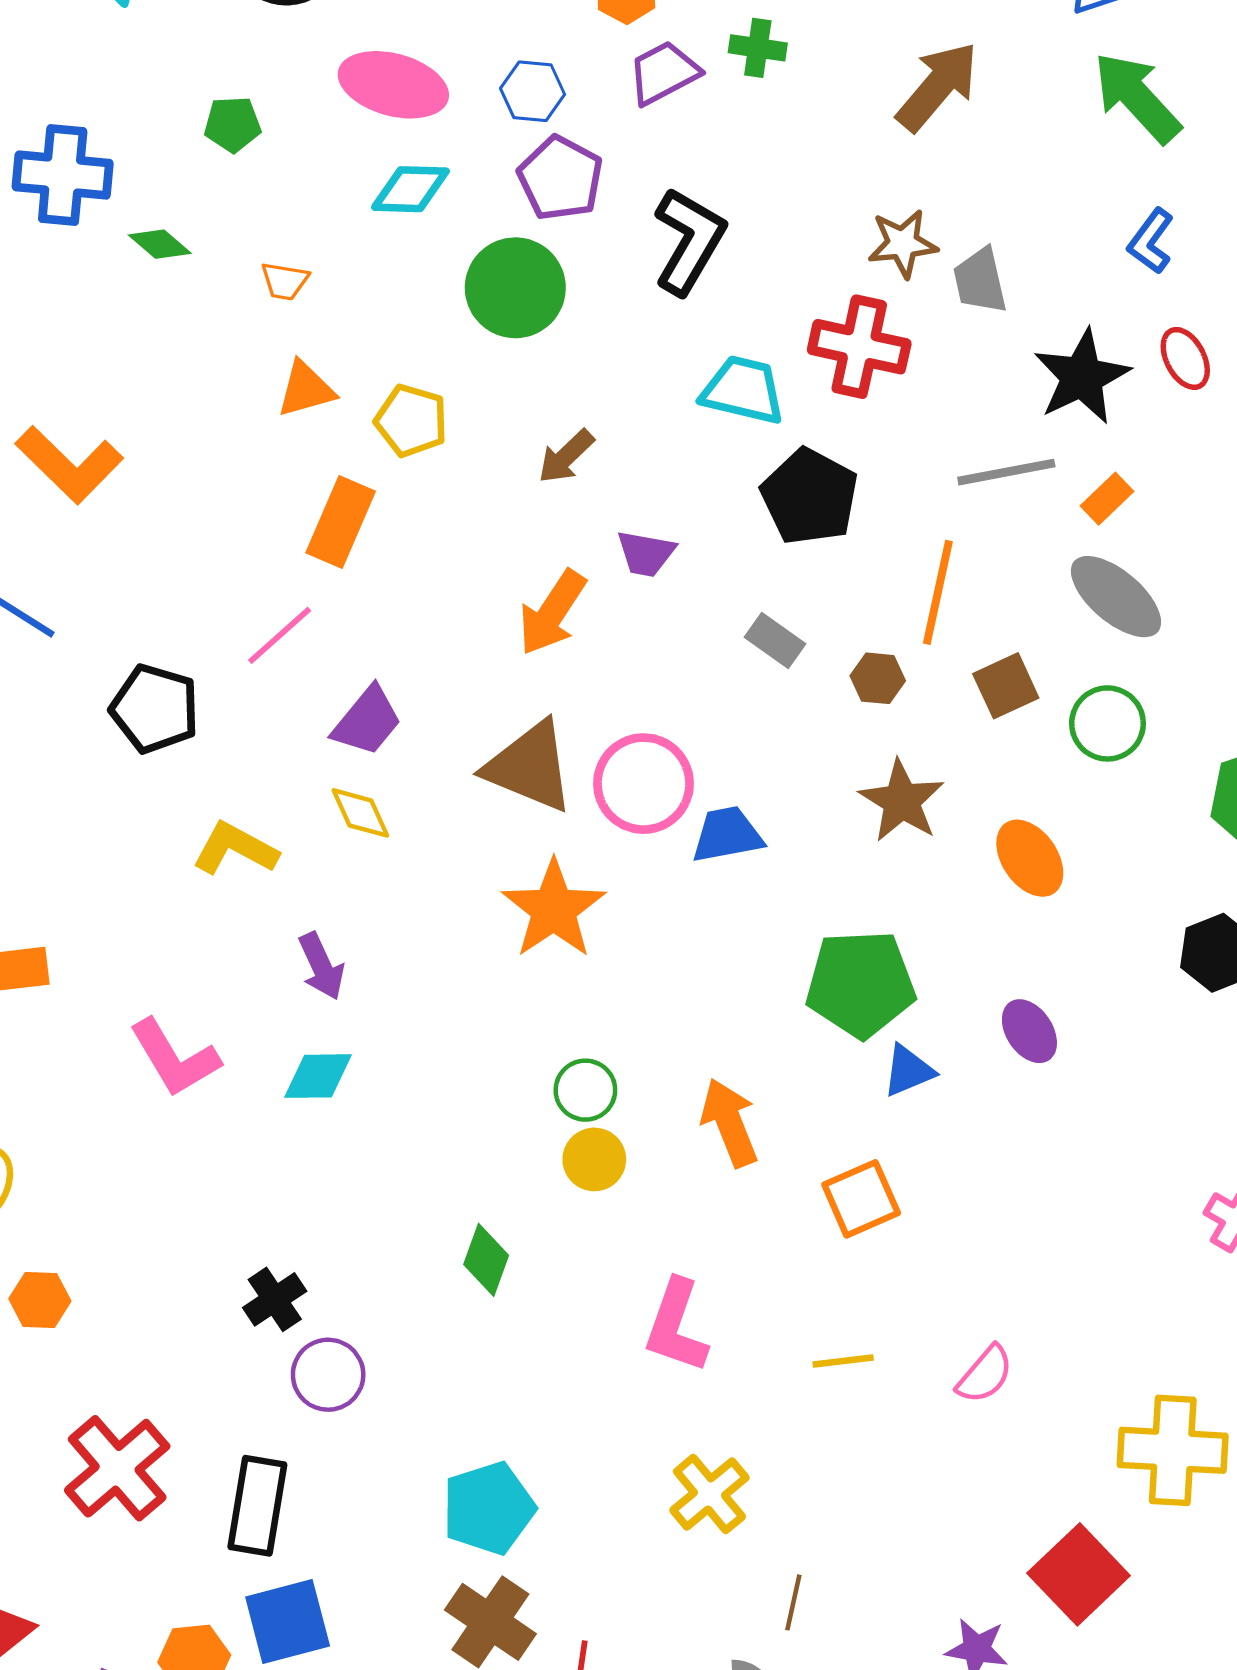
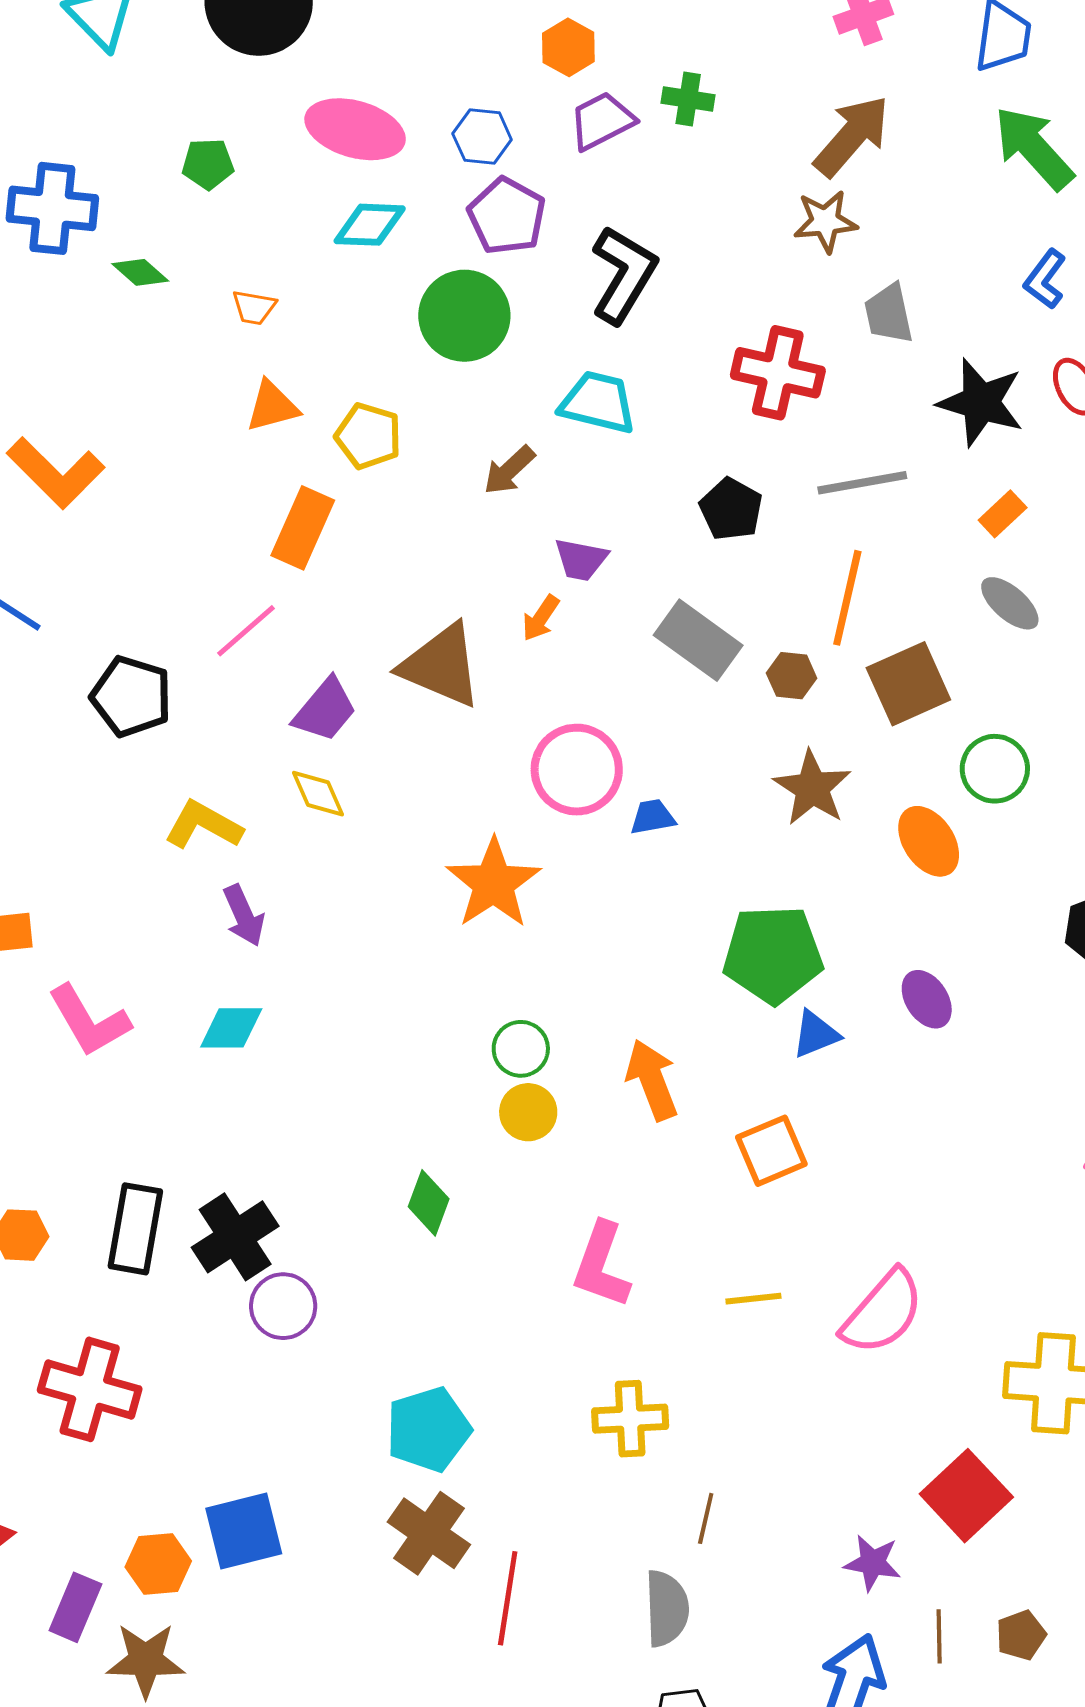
brown star: (903, 244) -> (825, 221), moved
black star: (1082, 377) -> (981, 402), turned -30
cyan trapezoid: (743, 390) -> (598, 402), moved
gray line: (1006, 472) -> (862, 483), moved
black pentagon: (810, 497) -> (731, 509), size x0.7
gray ellipse: (1116, 597) -> (1010, 603), size x0.7
orange arrow: (552, 613) -> (541, 618), moved, size x0.6
gray rectangle: (775, 640) -> (698, 640), size x1.6
brown square: (1006, 686) -> (908, 684), size x1.4
green circle: (1107, 723) -> (995, 769), moved
brown triangle: (530, 767) -> (441, 665), moved
blue trapezoid: (727, 835) -> (653, 817), size x0.7
purple arrow: (321, 966) -> (244, 916), moved
pink L-shape: (175, 1058) -> (89, 1021), moved
cyan diamond: (318, 1076) -> (231, 1028), moved
black cross: (275, 1299) -> (235, 1237), size x1.5
pink semicircle: (985, 1374) -> (883, 1312), size x1.6
red cross: (117, 1468) -> (90, 1389), turned -34
yellow cross: (709, 1494) -> (630, 1419), turned 36
black rectangle: (257, 1506) -> (135, 1229), moved

